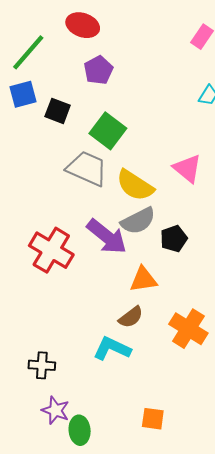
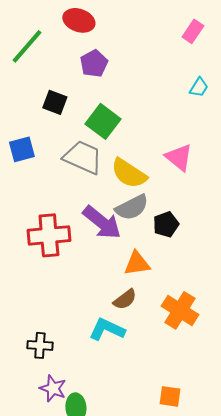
blue square: (23, 94) -> (22, 149), moved
red cross: (51, 250) -> (49, 235), turned -36
orange square: (153, 419) -> (170, 396), moved

